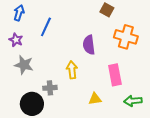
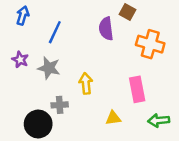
purple star: (16, 40) -> (20, 60), moved
purple semicircle: (89, 45) -> (106, 29), moved
gray star: (24, 65) -> (49, 68), moved

